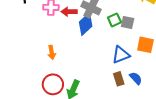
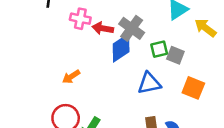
orange arrow: (52, 52) -> (71, 77), turned 56
blue triangle: (121, 55) -> (149, 83), moved

